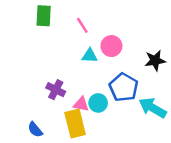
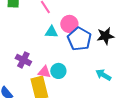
blue pentagon: (124, 87) -> (79, 39), moved
cyan arrow: (153, 108) -> (103, 75), size x0.7

